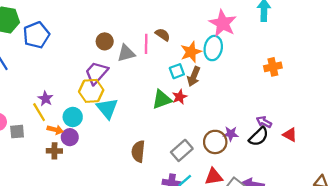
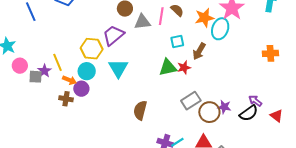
orange star: (191, 52) -> (204, 18), moved
cyan square: (177, 71) -> (177, 41), moved
yellow hexagon: (91, 91) -> (92, 49), moved
purple star: (45, 99) -> (44, 71), moved
gray rectangle: (182, 150) -> (191, 101), moved

